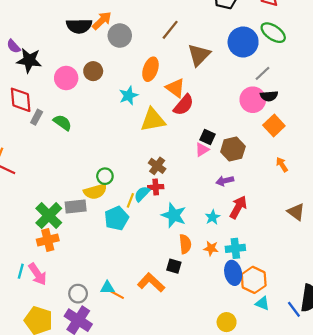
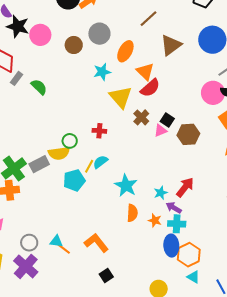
gray circle: (120, 36) -> (99, 34), moved
pink circle: (66, 78) -> (40, 35), moved
yellow triangle: (153, 120) -> (121, 97), turned 50
brown cross: (157, 166) -> (141, 117), moved
purple arrow: (225, 181) -> (174, 208), moved, turned 35
red cross: (156, 187) -> (99, 131), moved
gray rectangle: (76, 206) -> (39, 164), turned -30
black square: (174, 266) -> (106, 275), moved, turned 32

